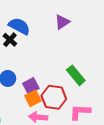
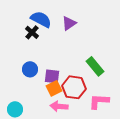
purple triangle: (62, 22) -> (69, 23), moved
purple square: (31, 86) -> (52, 76), turned 35

